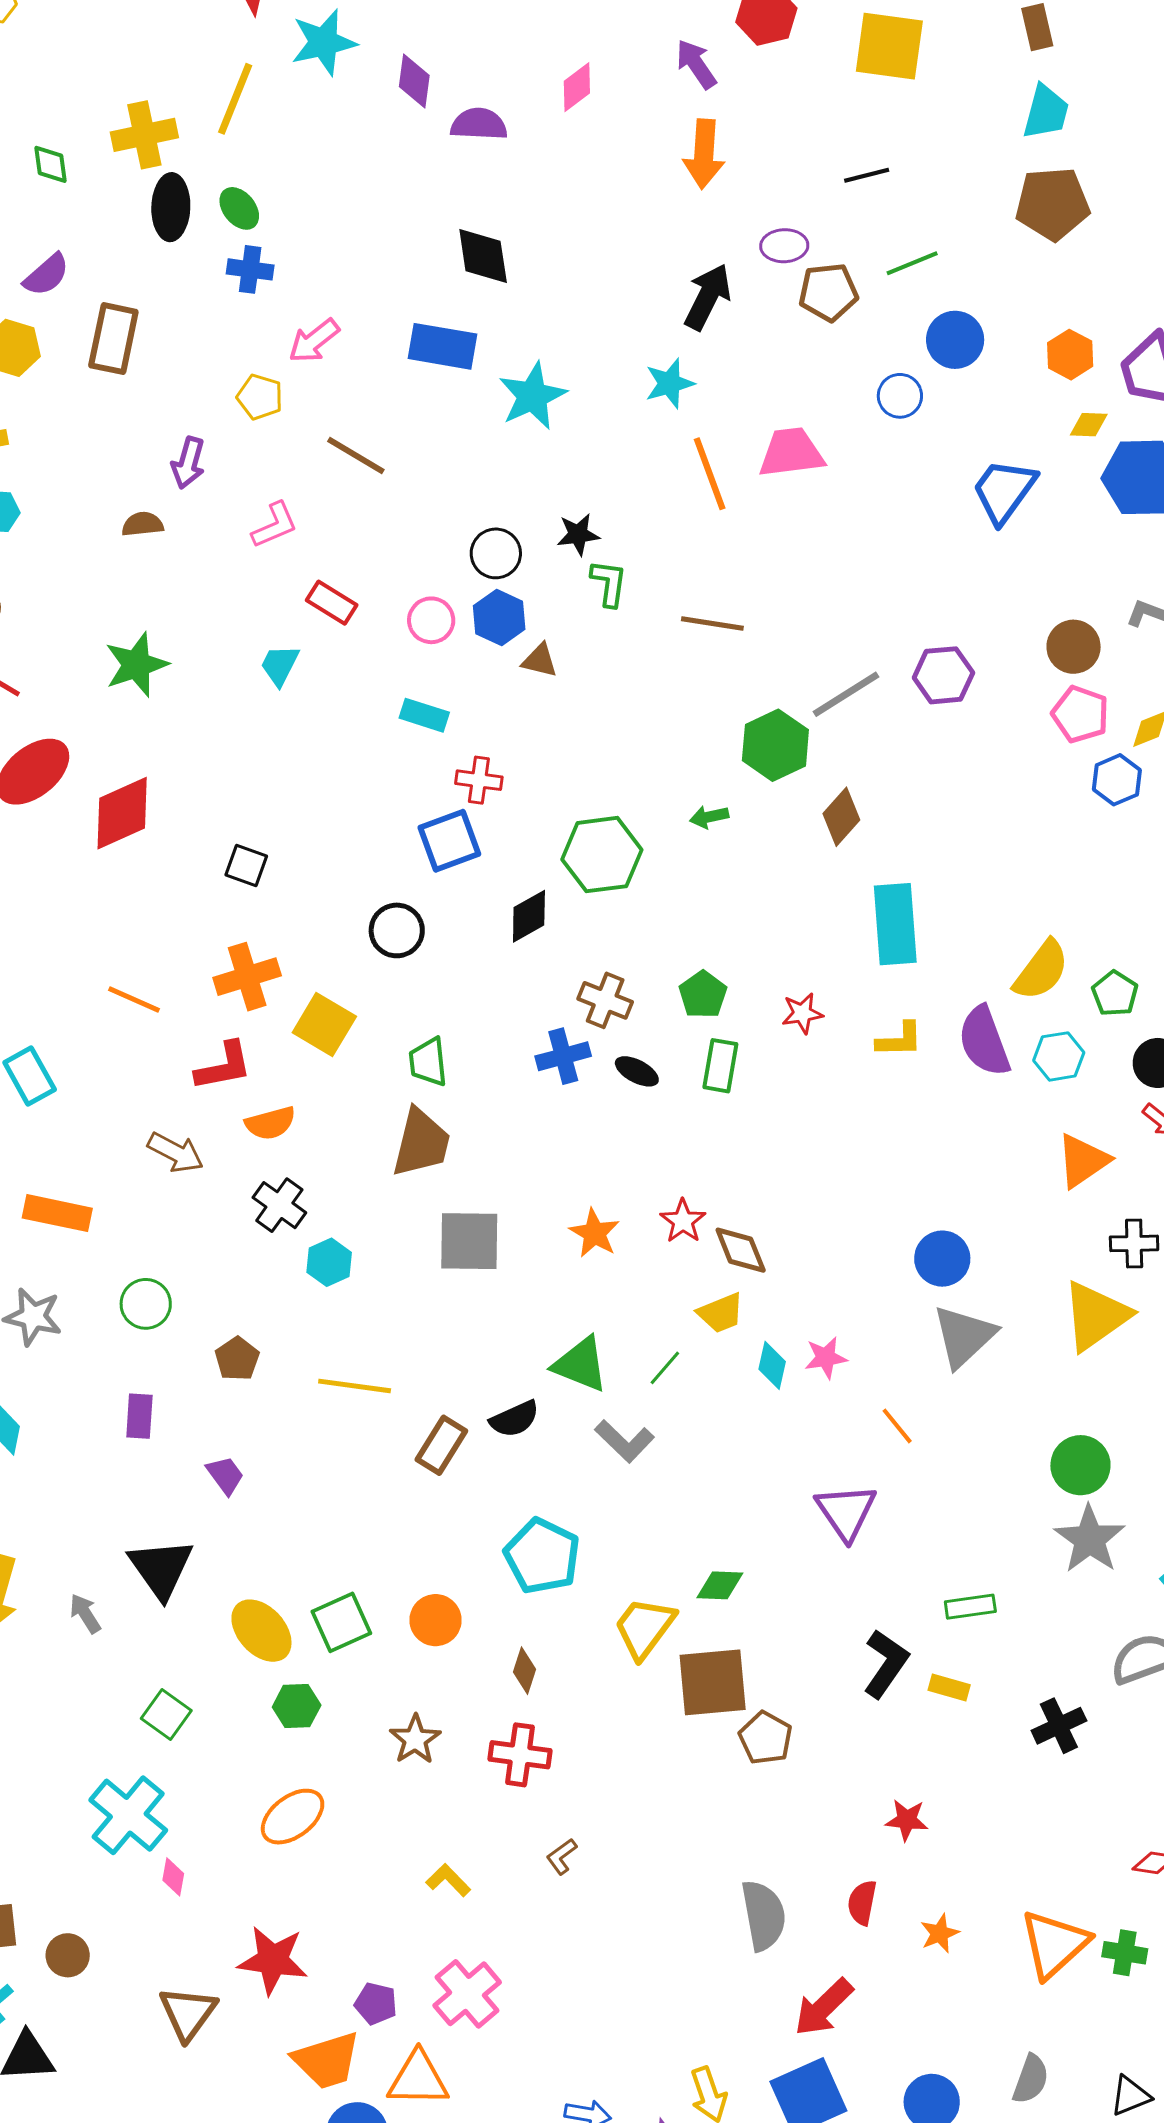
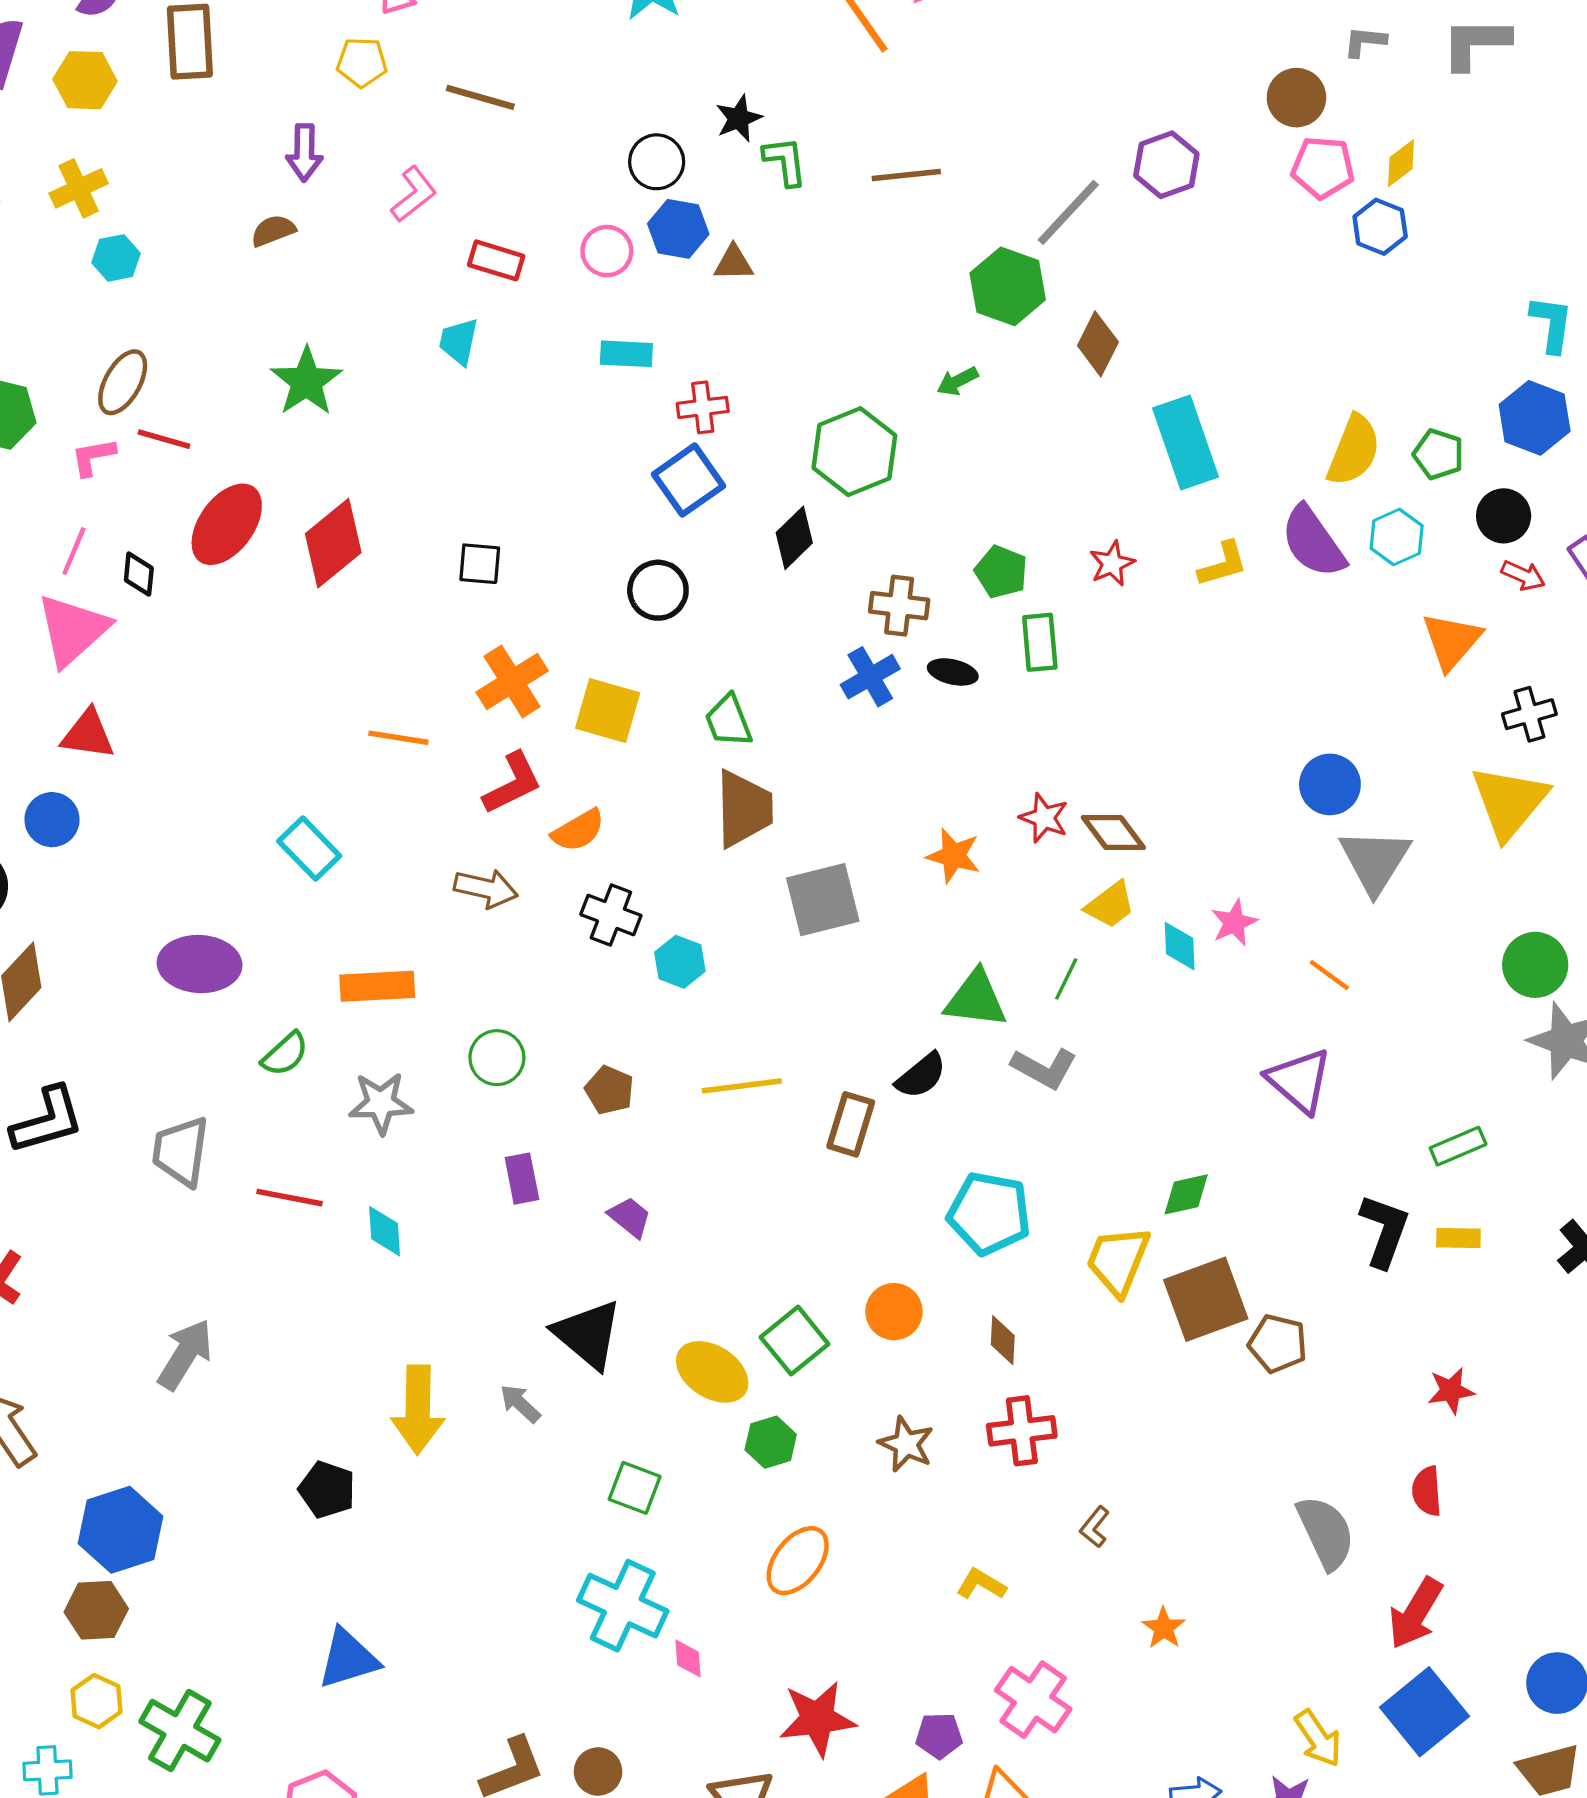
orange star: (940, 1933) -> (1164, 1628), moved

